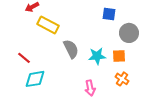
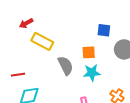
orange square: (119, 56) -> (89, 52), moved
red line: (24, 58) -> (18, 75), turned -48

